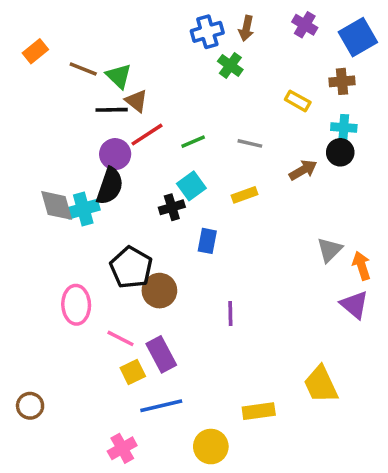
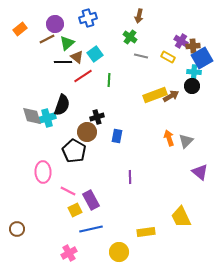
purple cross: (305, 25) -> (181, 41), moved
blue cross: (207, 32) -> (88, 18), moved
blue square: (358, 37) -> (202, 58), moved
brown line: (83, 69) -> (47, 39), turned -49
green triangle: (119, 76) -> (67, 43), turned 35
green line: (193, 142) -> (109, 80), turned -64
gray line: (250, 143) -> (141, 56), moved
purple circle: (115, 154) -> (55, 24), moved
cyan square: (191, 186) -> (95, 54), moved
yellow rectangle: (245, 195) -> (155, 95), moved, size x1.6
orange arrow: (361, 266) -> (169, 138), moved
brown circle: (159, 291) -> (87, 132), moved

